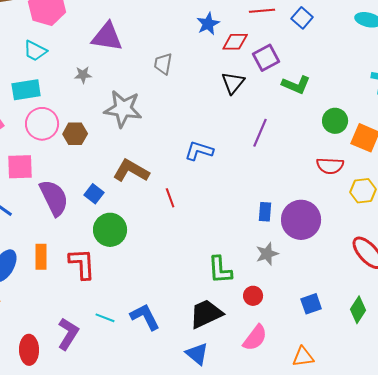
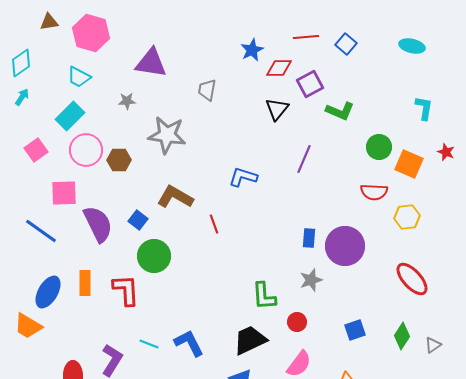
cyan rectangle: (26, 90) -> (70, 116), turned -36

